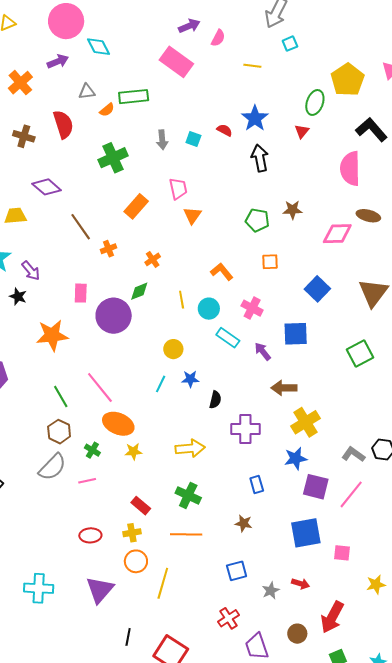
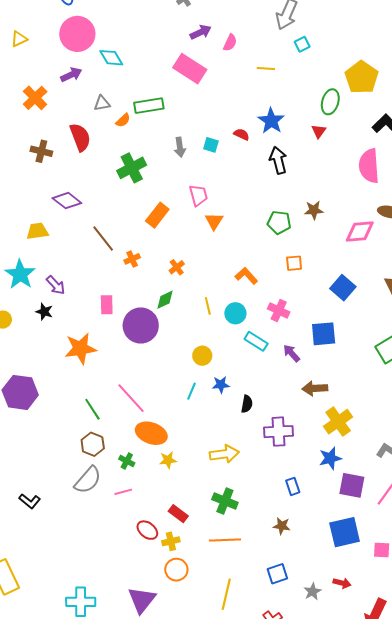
red ellipse: (90, 535) -> (147, 530), moved, turned 45
yellow line: (163, 583) -> (226, 594), moved

